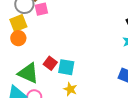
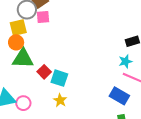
green triangle: (28, 73) -> (23, 59), moved, turned -30

